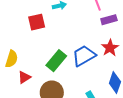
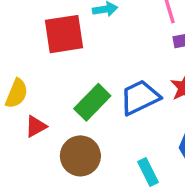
red square: (37, 22) -> (64, 34), size x1.4

